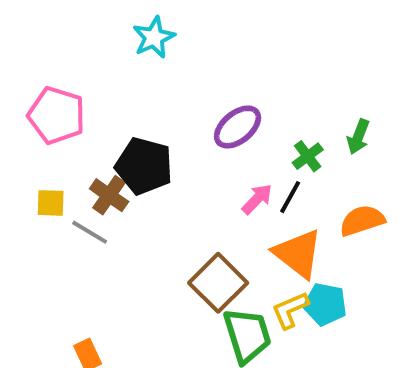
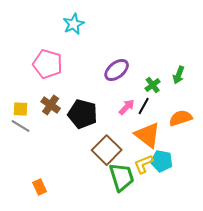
pink pentagon: (56, 115) -> (48, 64), moved
black pentagon: (144, 166) -> (83, 114), moved
gray line: (90, 232) -> (21, 126), moved

